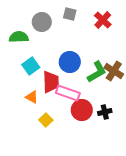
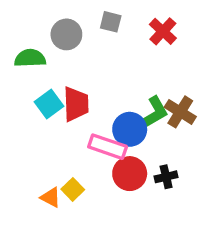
blue circle: (70, 62) -> (130, 129), moved
red trapezoid: (51, 82) -> (76, 104), moved
orange triangle: (32, 97) -> (51, 197), moved

